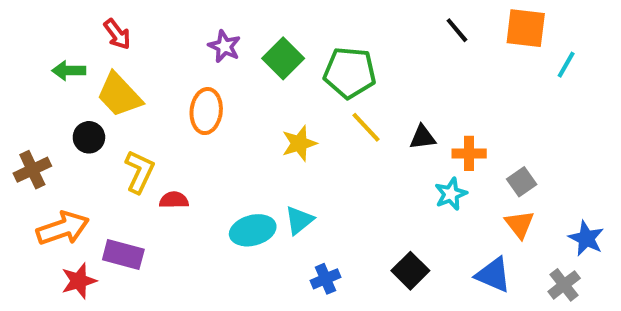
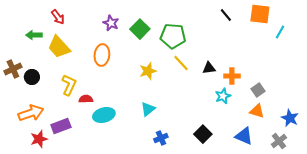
black circle: (89, 137) -> (32, 77), moved
brown cross: (32, 170) -> (13, 69), moved
orange triangle: (520, 224) -> (257, 111), turned -35
cyan ellipse: (253, 230) -> (104, 115), moved
purple rectangle: (123, 255) -> (61, 126), turned -36

